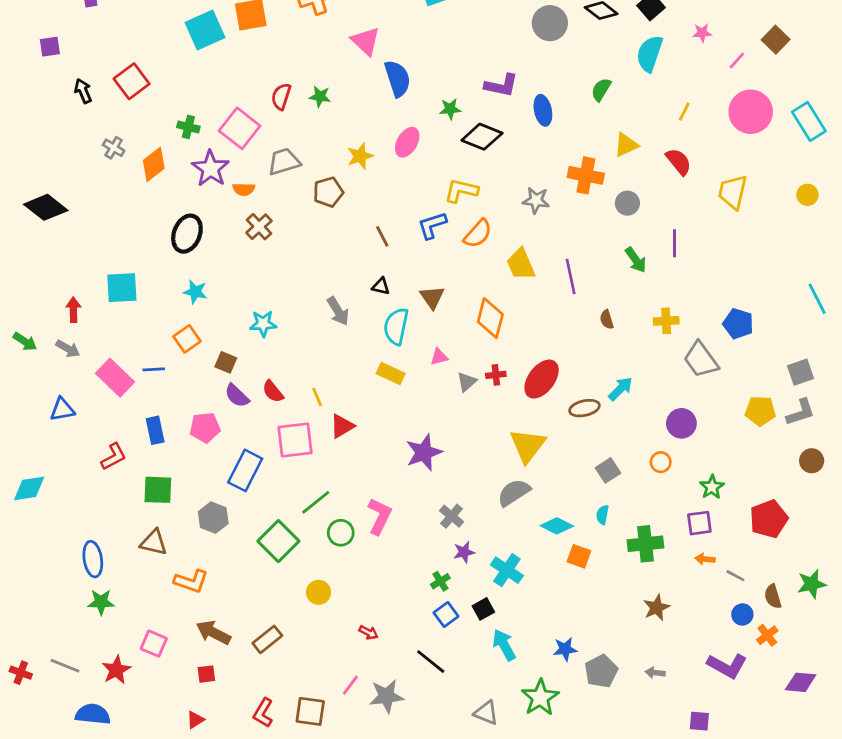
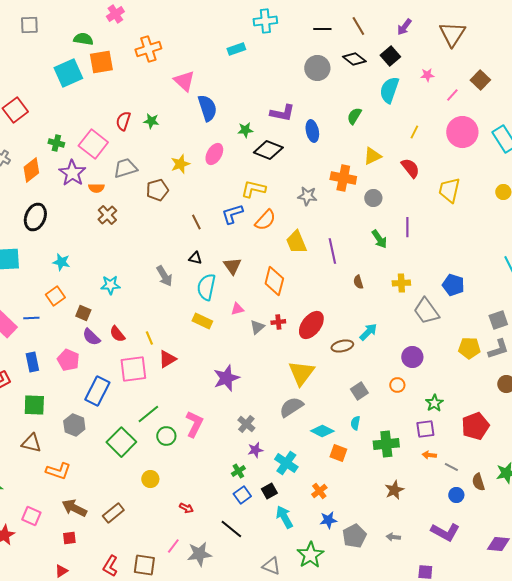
black ellipse: (187, 234) -> (35, 217), moved
pink pentagon: (205, 428) -> (68, 360), turned 30
orange cross: (767, 635) -> (319, 491), moved

